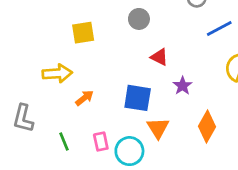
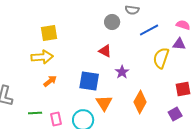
gray circle: (139, 19) -> (112, 22), moved
yellow arrow: (57, 73) -> (42, 57), moved
green line: (64, 142) -> (35, 113), turned -72
pink rectangle: (101, 142) -> (56, 119), moved

